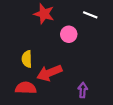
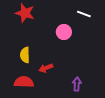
red star: (44, 14) -> (25, 13), moved
red arrow: (49, 73) -> (46, 68), size x0.6

